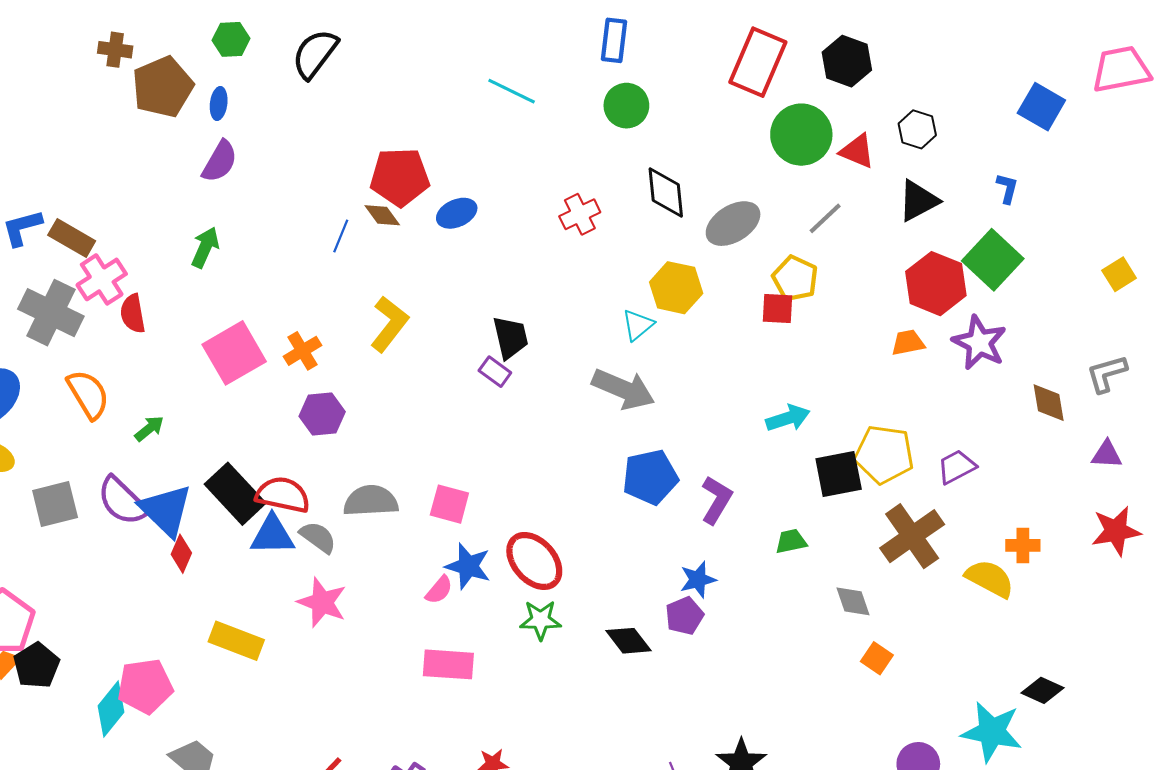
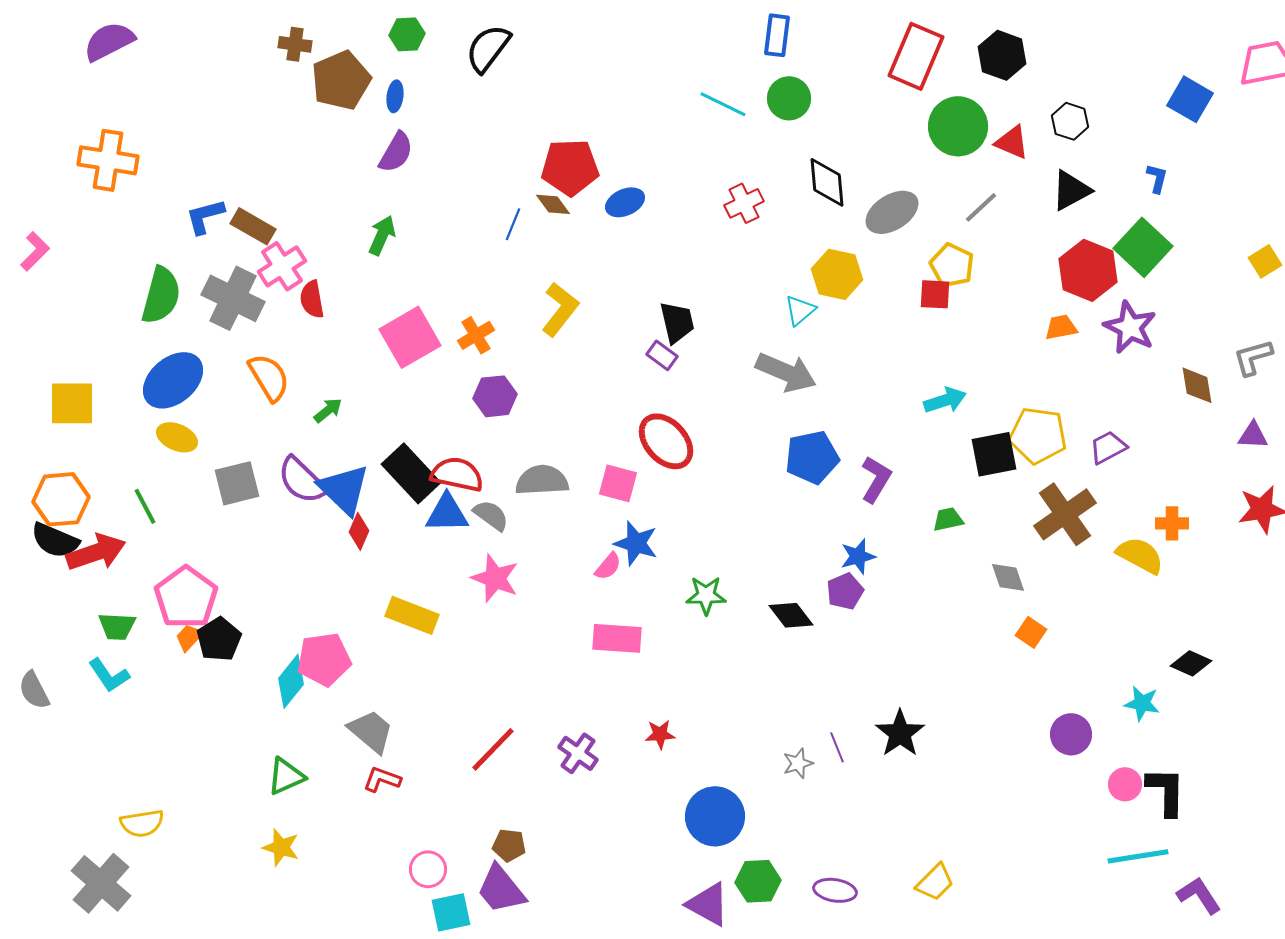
cyan line: (512, 91) -> (723, 104), moved
red ellipse: (534, 561) -> (666, 441), moved
cyan star: (992, 732) -> (1142, 703), size x0.6

